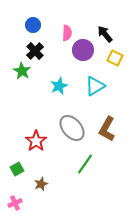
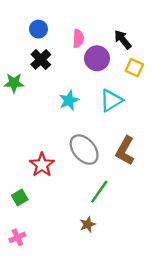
green star: (22, 71) -> (14, 83), moved, turned -30
brown star: (41, 184) -> (88, 224), moved

